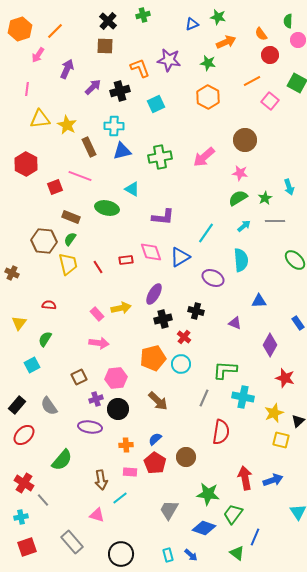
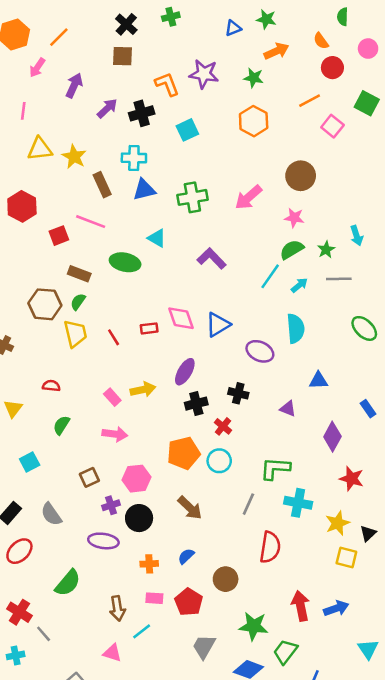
green semicircle: (288, 21) -> (343, 17), moved
purple L-shape: (163, 217) -> (212, 258), moved, turned -140
cyan line: (206, 233) -> (270, 276), moved
green semicircle: (45, 339) -> (61, 425), moved
red pentagon: (155, 463) -> (189, 602), moved

